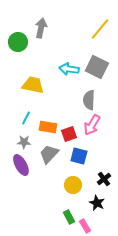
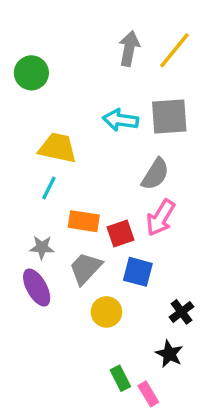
gray arrow: (41, 28) -> (129, 48), moved
gray square: (97, 67) -> (169, 116), turned -30
gray semicircle: (89, 100) -> (155, 174), turned -150
cyan line: (26, 118) -> (49, 188), moved
yellow circle: (73, 185) -> (106, 312), moved

